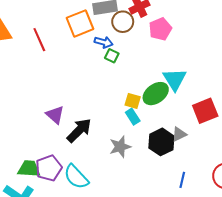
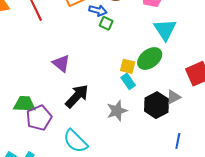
cyan triangle: (175, 79) -> (165, 30), moved
purple triangle: (55, 115) -> (61, 63), moved
purple pentagon: (49, 168) -> (39, 118), moved
green trapezoid: (29, 169) -> (25, 104), moved

